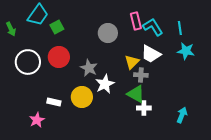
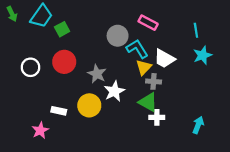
pink rectangle: (136, 21) -> (148, 23), turned -48
cyan L-shape: (153, 27) -> (137, 49), moved
green arrow: (11, 29) -> (12, 14), moved
cyan star: (186, 51) -> (202, 55), turned -30
white circle: (28, 62) -> (30, 67), size x0.7

